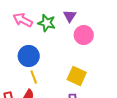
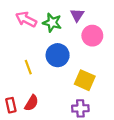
blue circle: (29, 56) -> (58, 55), moved
yellow line: (34, 77) -> (28, 67), moved

